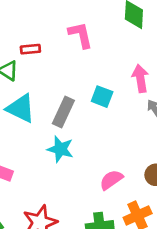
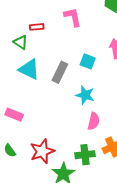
cyan star: (60, 149) -> (85, 95), moved
pink semicircle: (111, 180) -> (94, 121), turned 138

